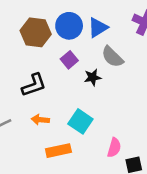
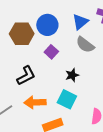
blue triangle: (98, 28) -> (80, 22), moved
black star: (93, 77) -> (72, 75), moved
orange arrow: (40, 120) -> (35, 102), size x1.5

